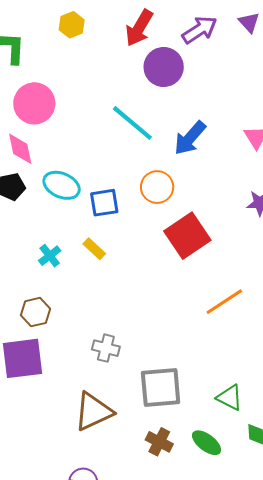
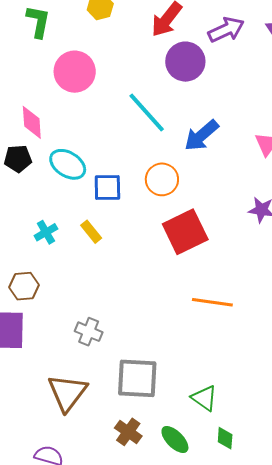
pink circle: (34, 103) -> (75, 72), moved
orange line: (224, 302) -> (212, 302), turned 33
brown triangle: (93, 411) -> (67, 393), turned -36

